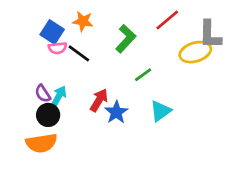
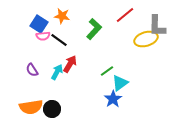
green line: (143, 75) -> (107, 71), moved
cyan arrow: (59, 96) -> (57, 72), moved
red arrow: (99, 100) -> (70, 64), moved
blue star: (116, 112) -> (113, 99), moved
black circle: (48, 115) -> (52, 109), moved

